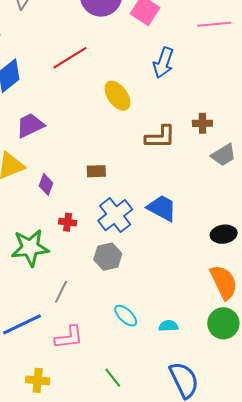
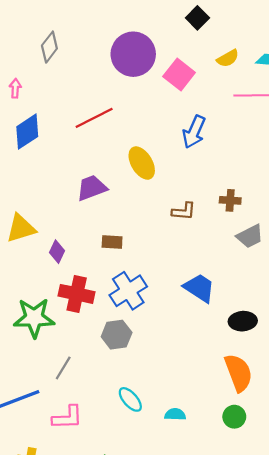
purple trapezoid: (30, 125) -> (92, 188), moved
brown L-shape: (160, 137) -> (184, 211), size x0.7
blue trapezoid: (162, 208) -> (199, 288), moved
red cross: (68, 222) -> (77, 294), size x1.8
green circle: (223, 323) -> (234, 417), size x0.7

